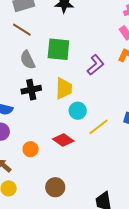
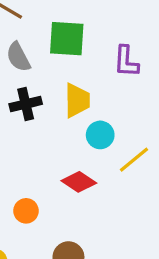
purple L-shape: (96, 65) -> (126, 61), turned 135
orange circle: (31, 149) -> (26, 211), moved

